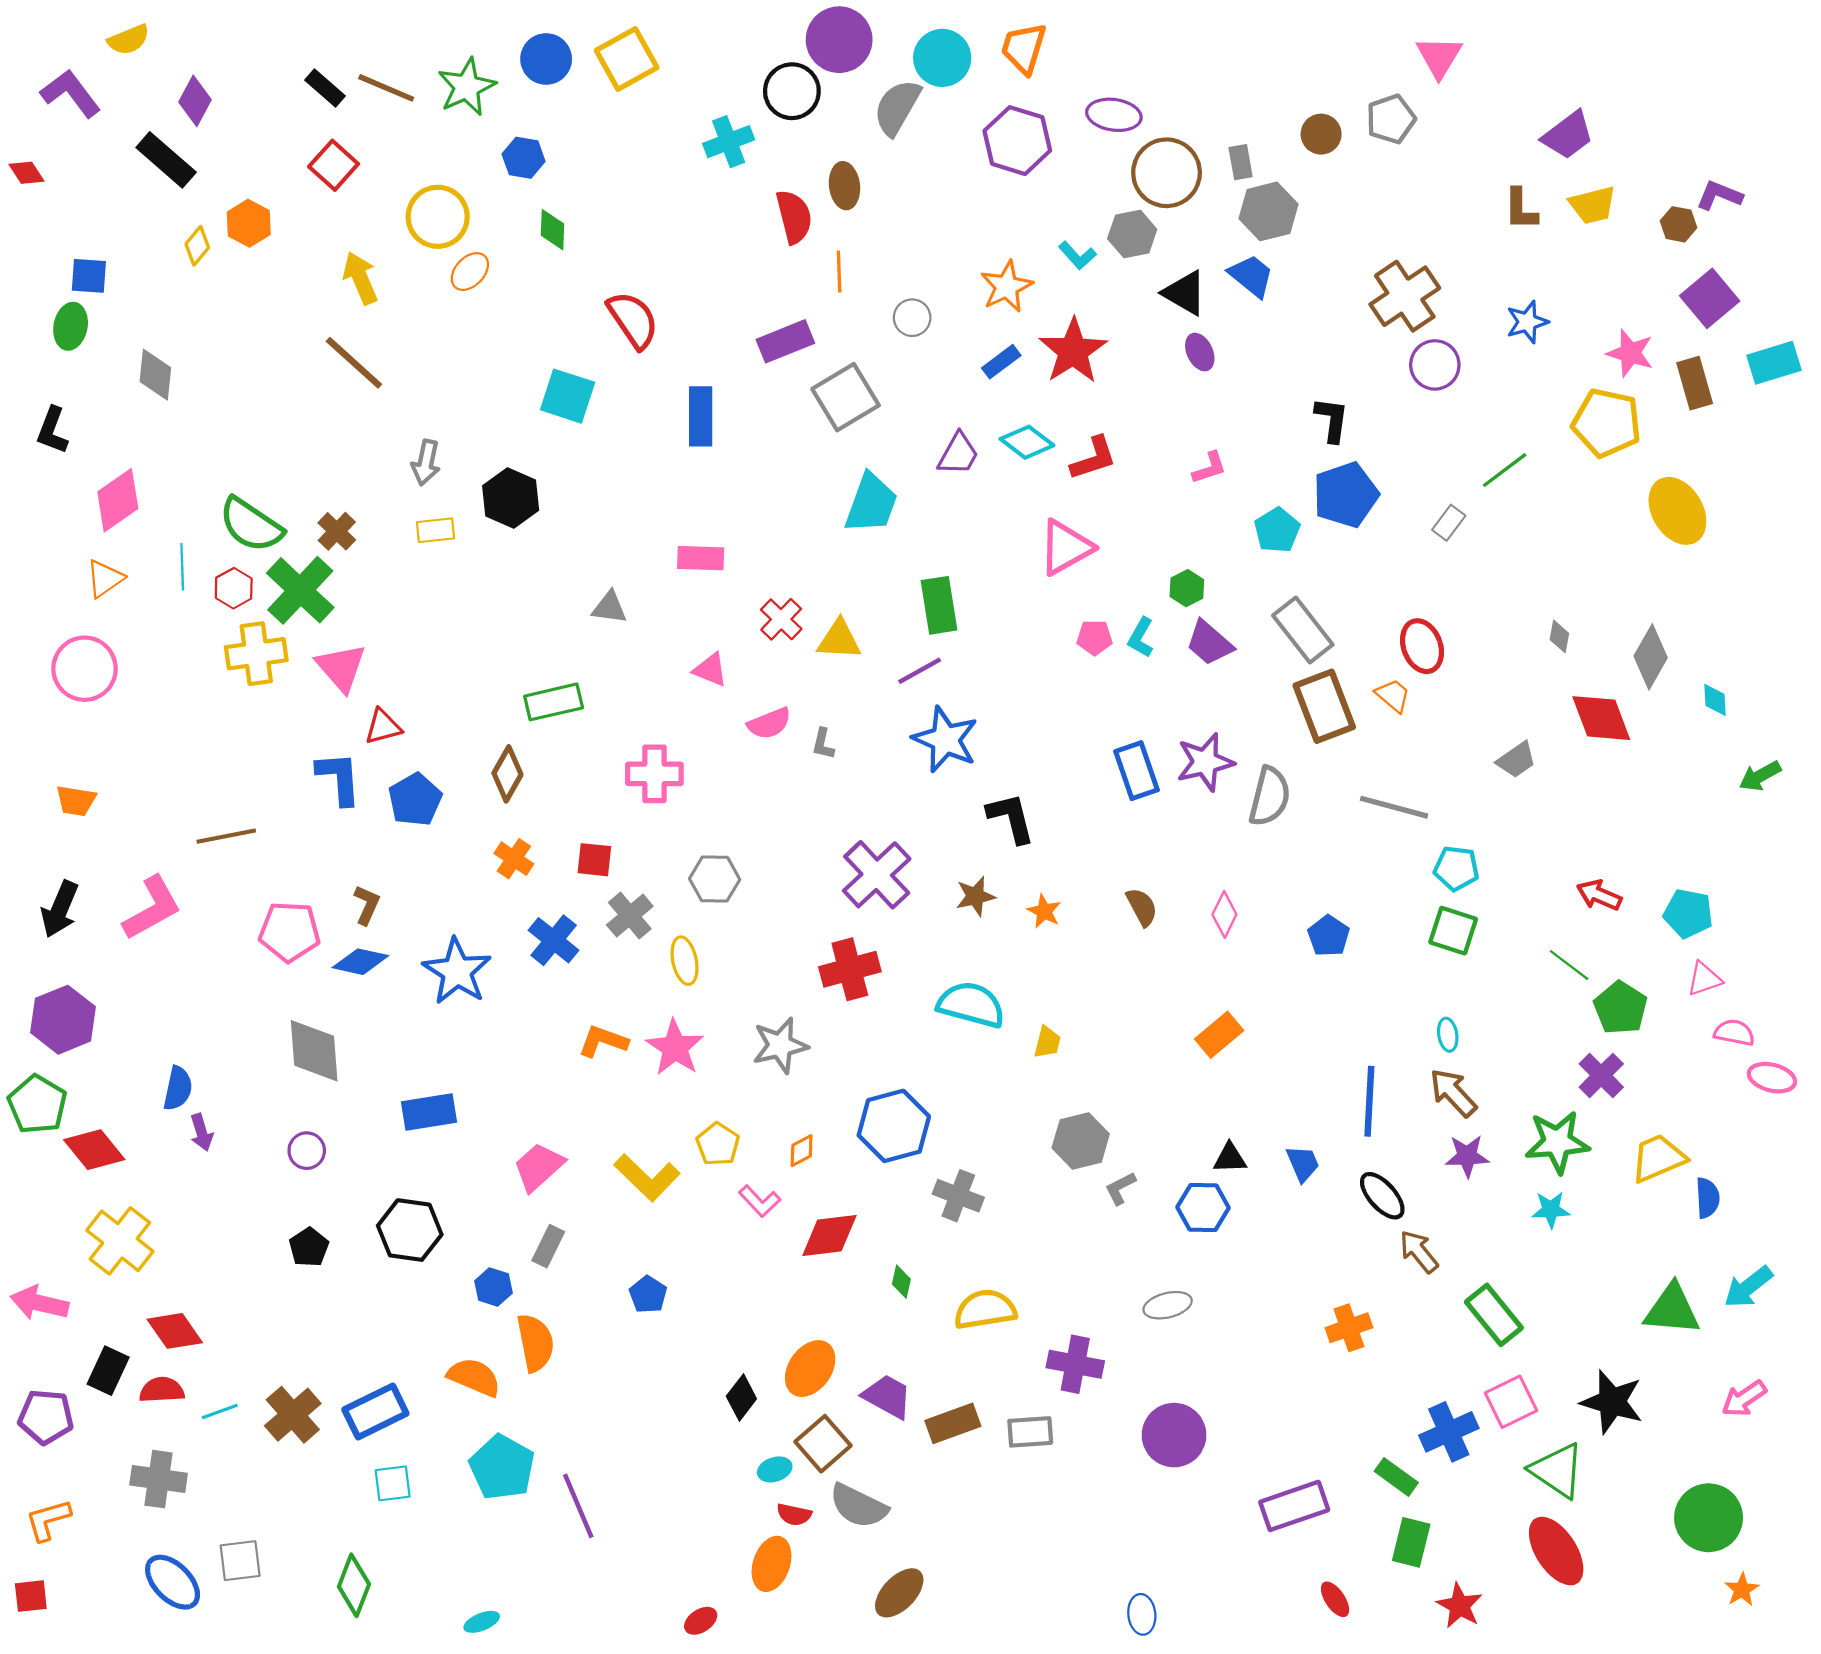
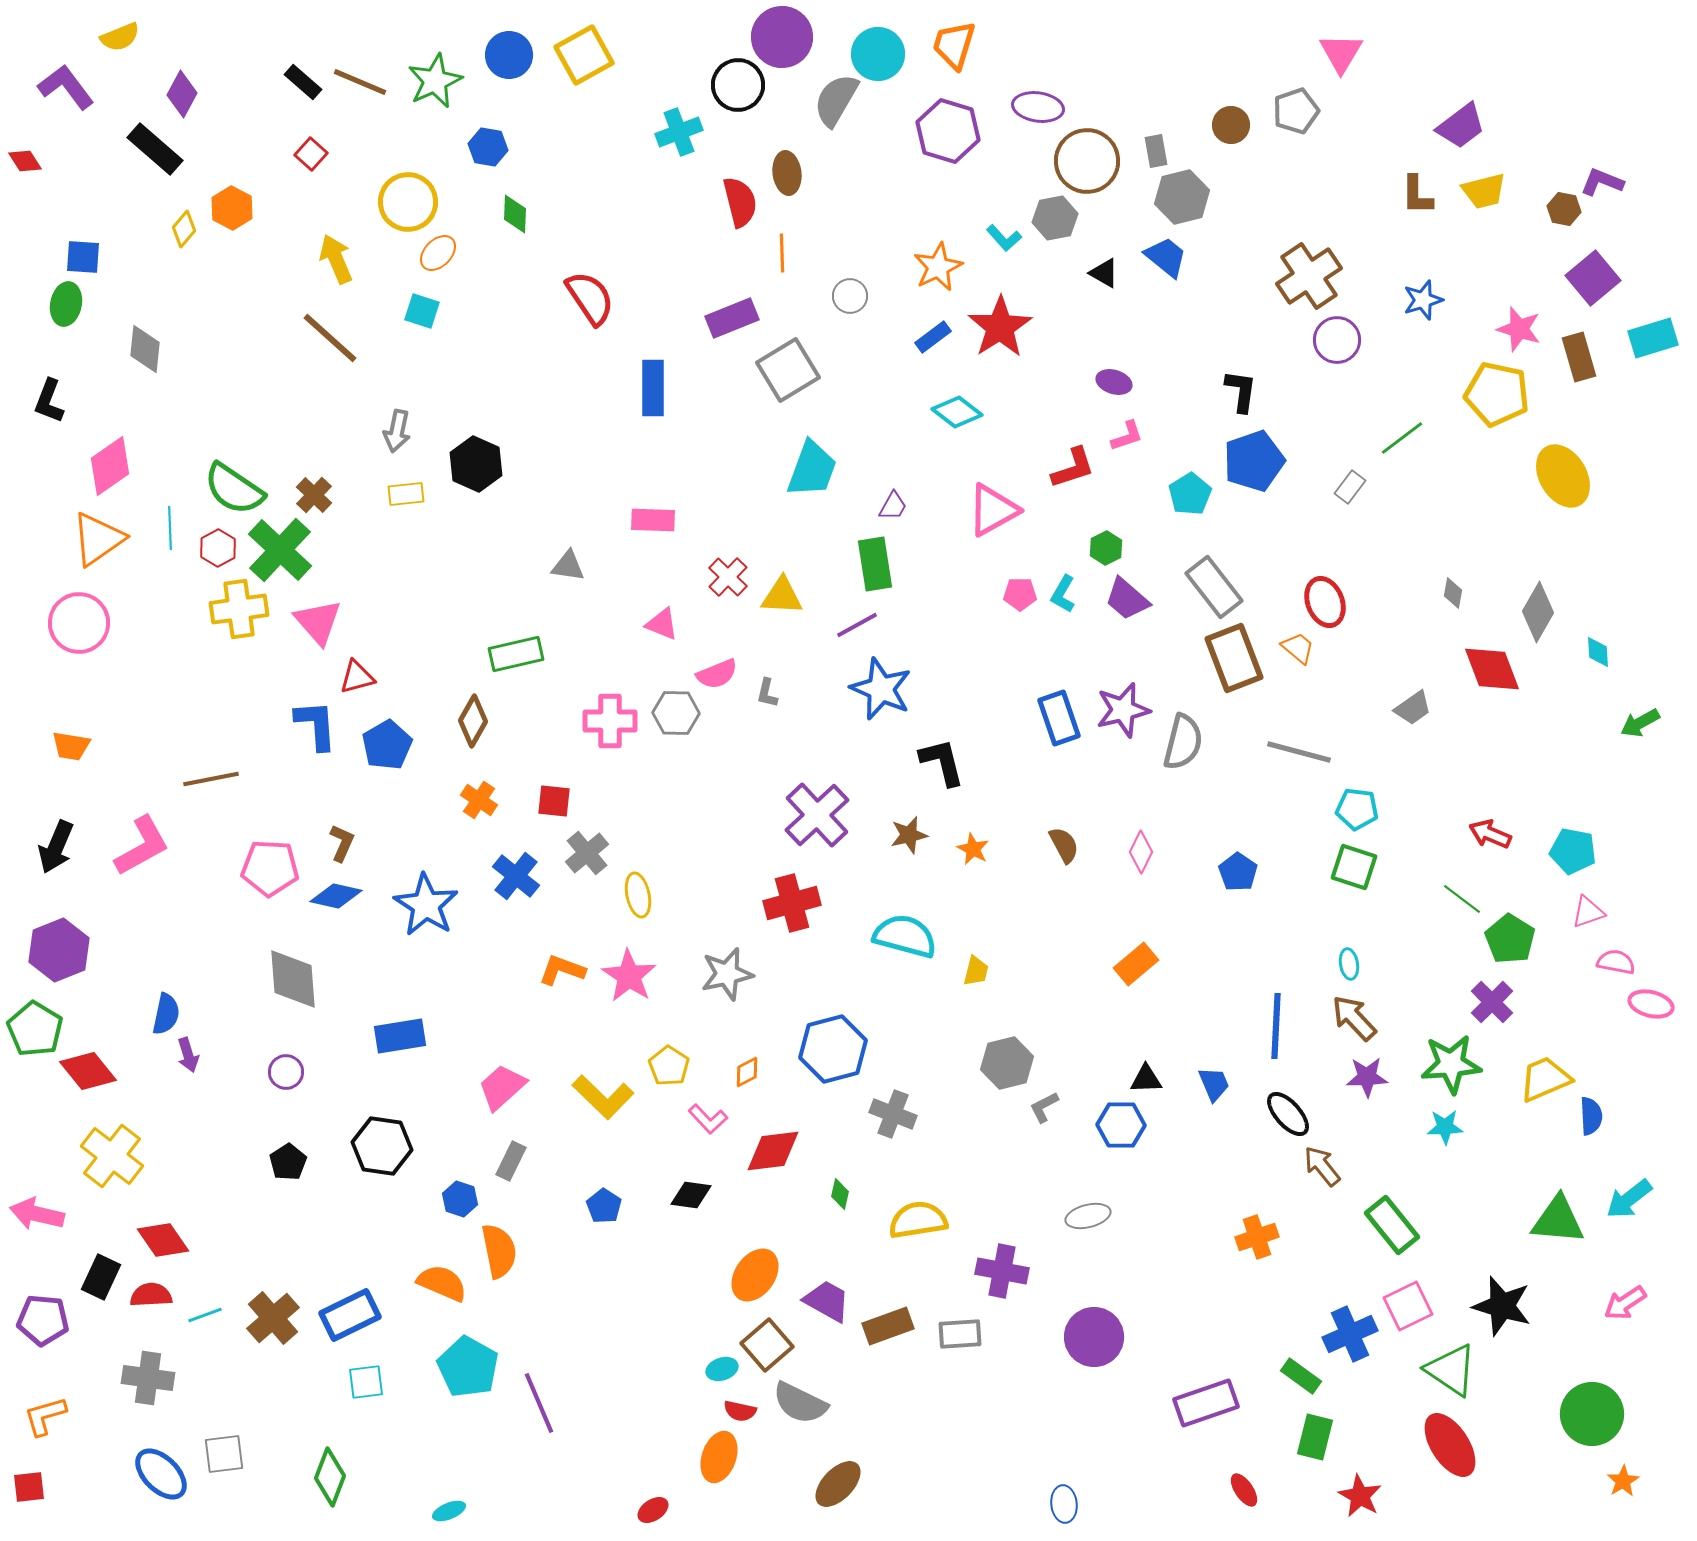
red square: (334, 165) -> (311, 154), size x0.7
black triangle: (1185, 293) -> (1104, 273), size x0.7
purple ellipse: (1200, 352) -> (1114, 382), moved, turned -48
cyan square: (568, 396) -> (422, 311), moved, size x0.7
purple trapezoid: (958, 454) -> (893, 506), moved, size x0.7
red L-shape: (1094, 458) -> (1073, 468), moved
orange triangle: (105, 579) -> (98, 539), size x1.5
gray hexagon: (715, 879) -> (676, 713), moved
black diamond: (741, 1398) -> (691, 1195), moved, turned 60

